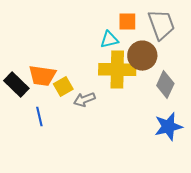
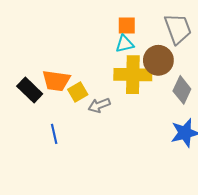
orange square: (127, 22) -> (127, 26), moved
blue line: (39, 117) -> (54, 134), moved

